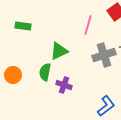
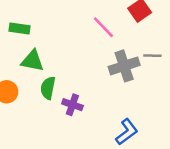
pink line: (88, 25) -> (103, 27), turned -60
green triangle: (59, 51) -> (32, 61), moved, turned 36

